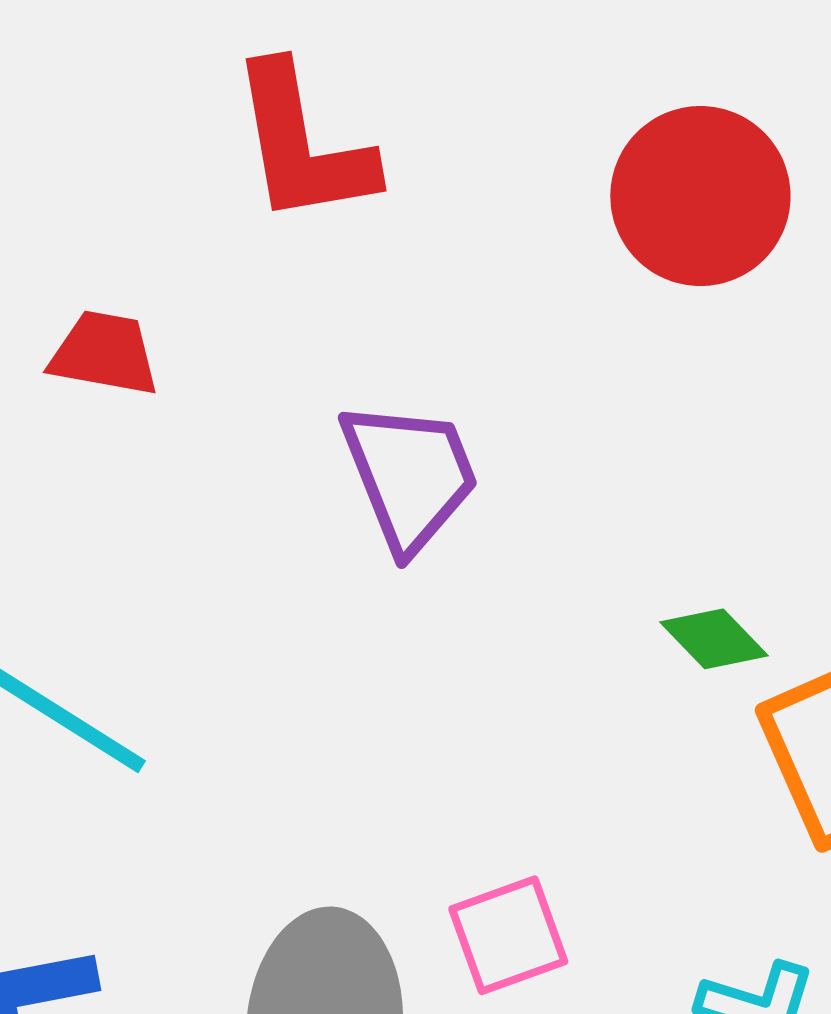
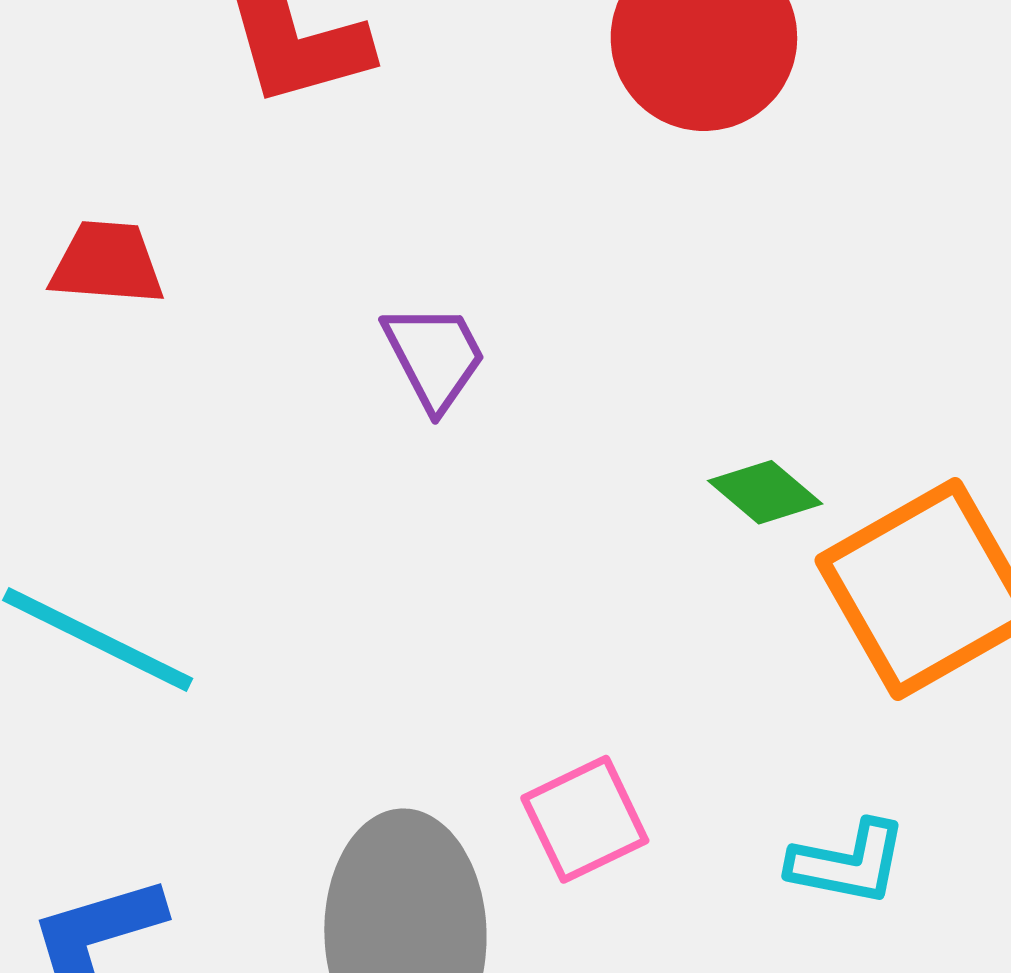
purple trapezoid: (410, 476) -> (434, 356), size x0.7

